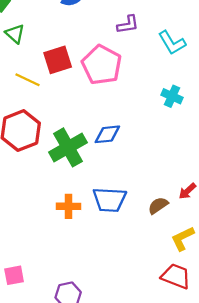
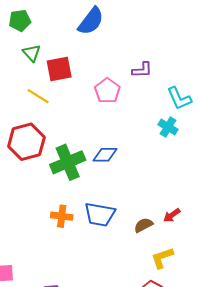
purple L-shape: (128, 24) -> (142, 70), moved
cyan L-shape: (172, 43) -> (179, 98), moved
red square: (58, 60) -> (59, 69), moved
pink pentagon: (102, 65) -> (107, 91), size x0.7

